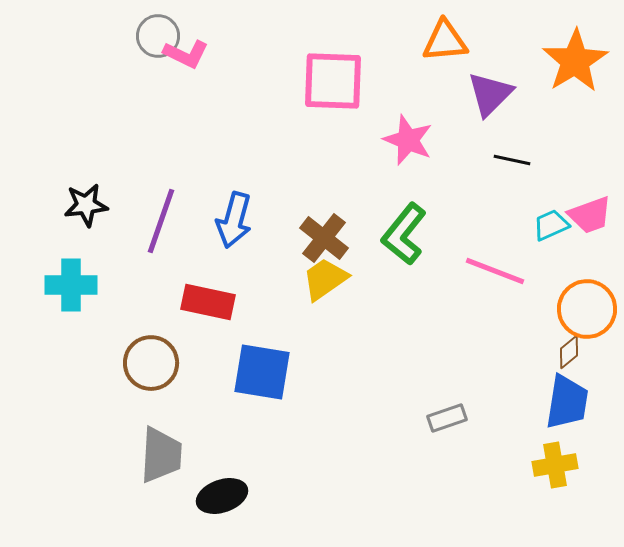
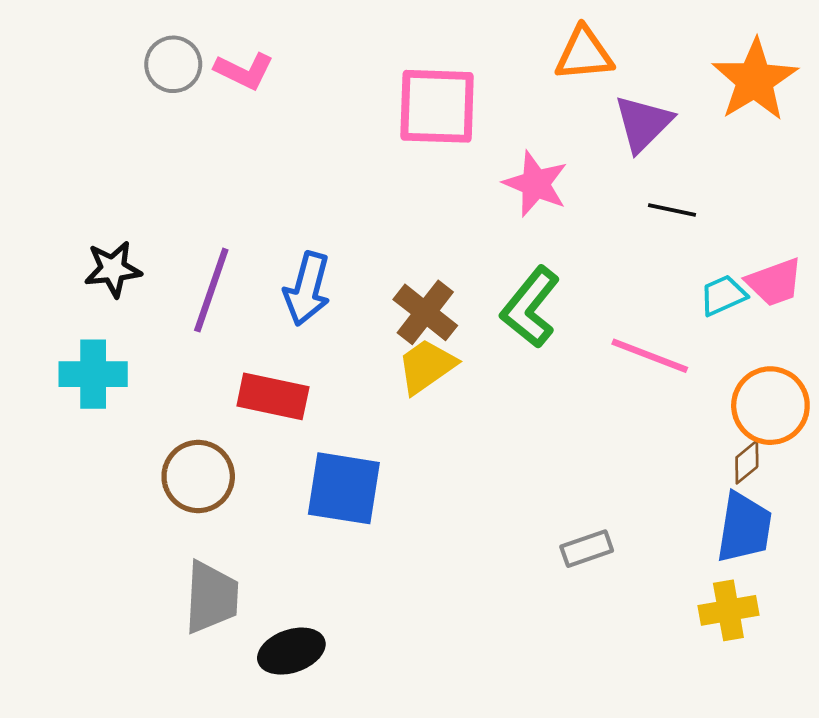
gray circle: (158, 36) -> (173, 64), moved

